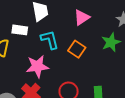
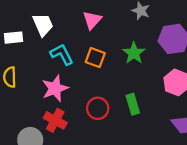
white rectangle: (20, 30) -> (13, 38), moved
green star: (111, 42) -> (134, 53), moved

